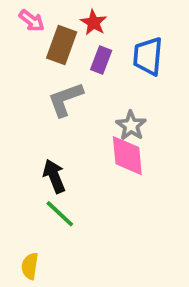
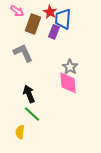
blue trapezoid: (148, 56) -> (63, 19), moved
gray L-shape: (65, 99) -> (23, 53), moved, turned 85
yellow semicircle: (30, 266) -> (20, 132), moved

